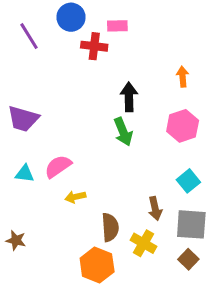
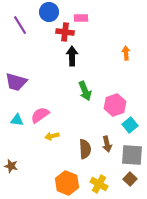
black arrow: (129, 97) -> (72, 56), moved
pink hexagon: (183, 126) -> (115, 105), moved
brown semicircle: (110, 227) -> (85, 149), moved
yellow cross: (143, 243) -> (99, 184), moved

